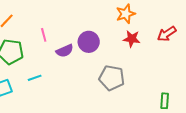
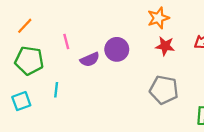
cyan line: (35, 78) -> (56, 90), turned -64
gray pentagon: (112, 78) -> (164, 90), moved

